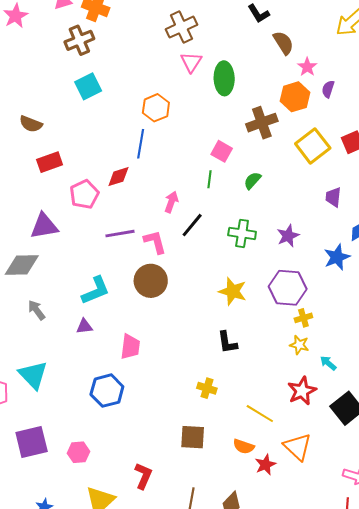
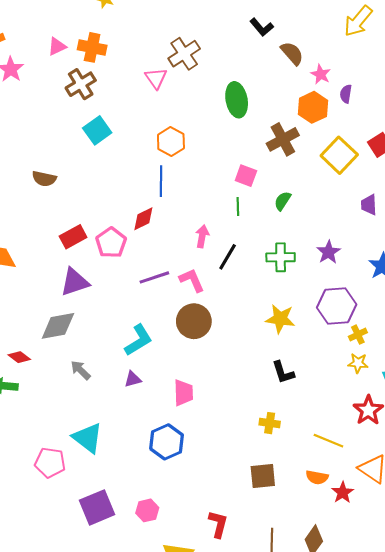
pink triangle: (191, 62) -> (156, 78), moved
red rectangle: (50, 162) -> (73, 237), moved

